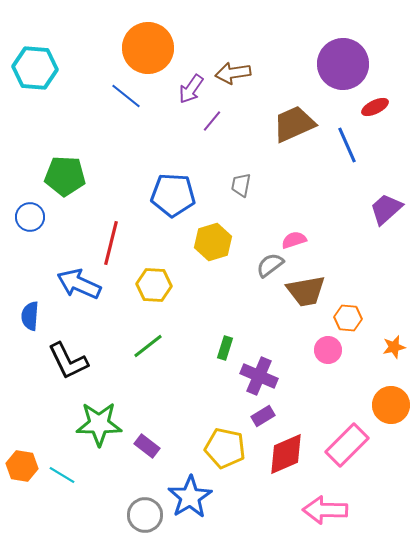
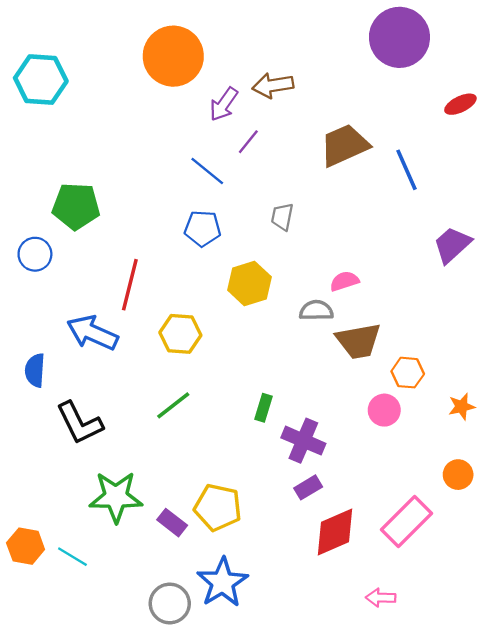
purple circle: (343, 64) -> (399, 37), moved
blue line: (126, 96) -> (207, 171), moved
red ellipse: (375, 107) -> (460, 104), moved
blue pentagon: (173, 195) -> (203, 228), size x0.7
gray semicircle: (270, 265) -> (316, 310), turned 36
orange circle: (391, 405) -> (458, 475), size x0.7
yellow pentagon: (225, 448) -> (218, 507), moved
pink arrow: (325, 510) -> (381, 598), size x0.6

